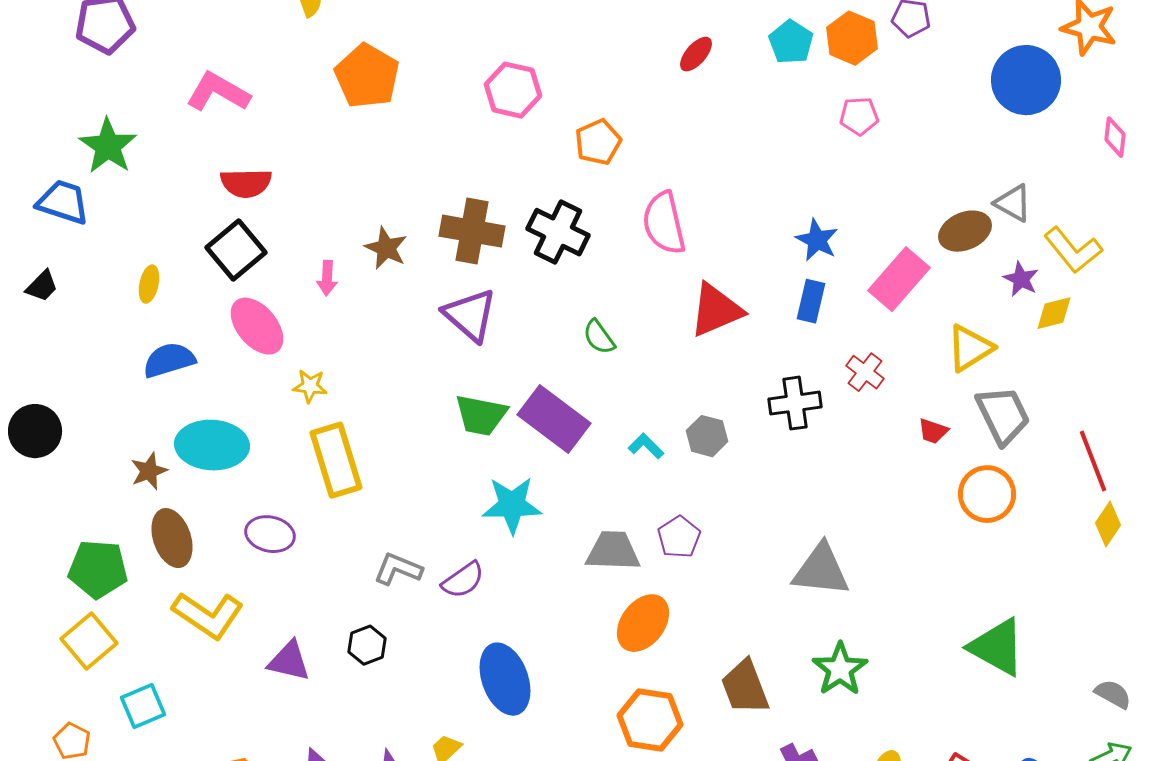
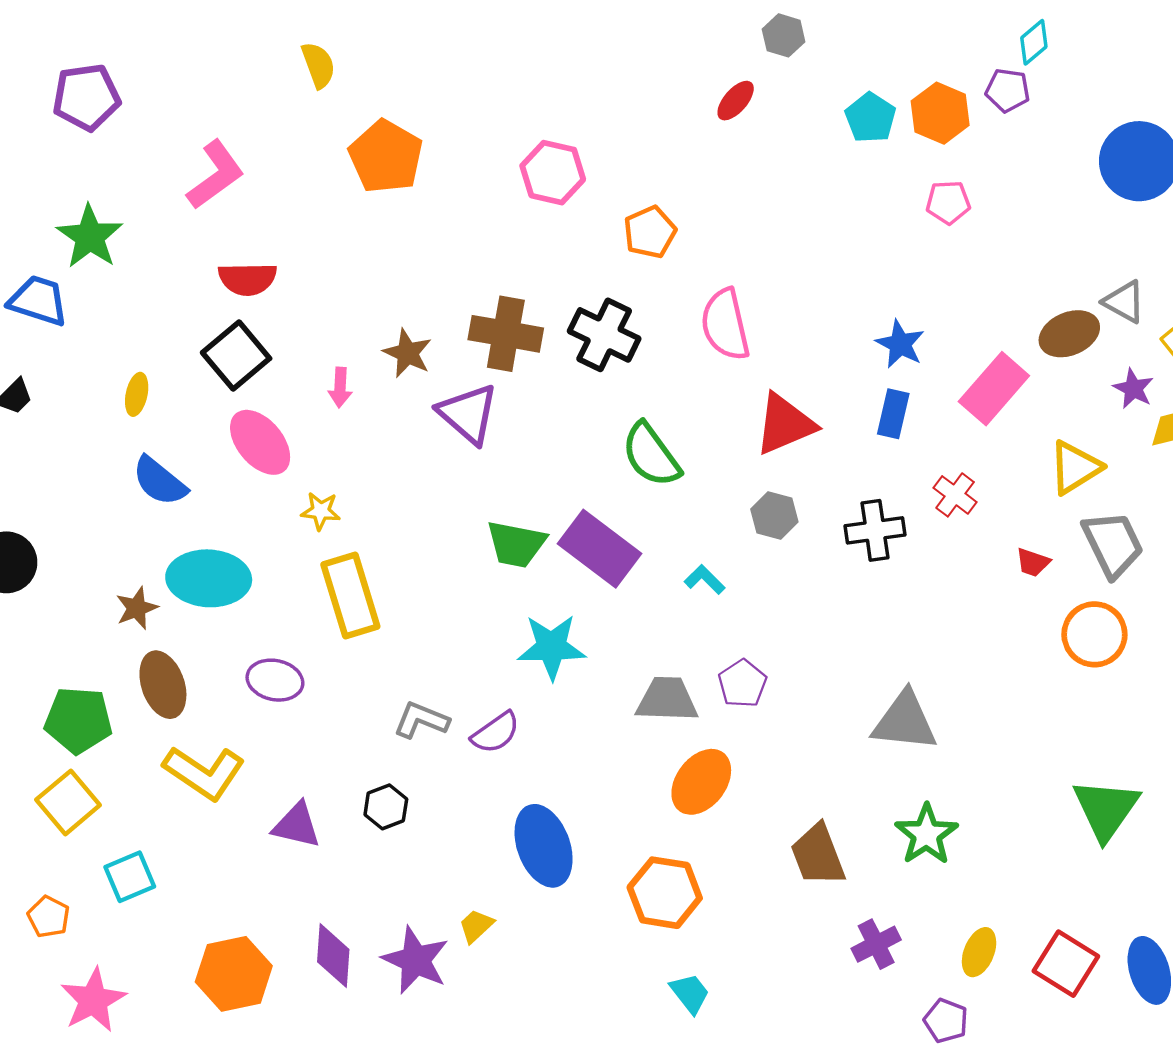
red ellipse: (696, 54) -> (736, 101), moved
pink L-shape: (218, 92) -> (216, 175), turned 114
purple triangle: (470, 315) -> (468, 414), moved
green semicircle: (599, 337) -> (651, 455), size x1.6
blue semicircle: (169, 360) -> (159, 481), turned -124
gray hexagon: (707, 436) -> (774, 515), moved
green triangle: (997, 647) -> (1106, 809), turned 36
orange hexagon: (650, 720) -> (665, 893), moved

